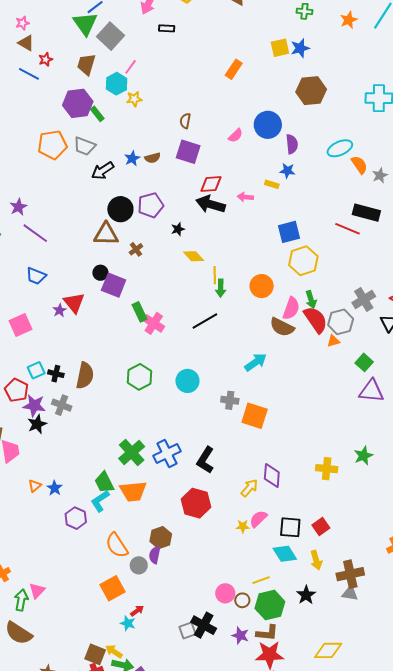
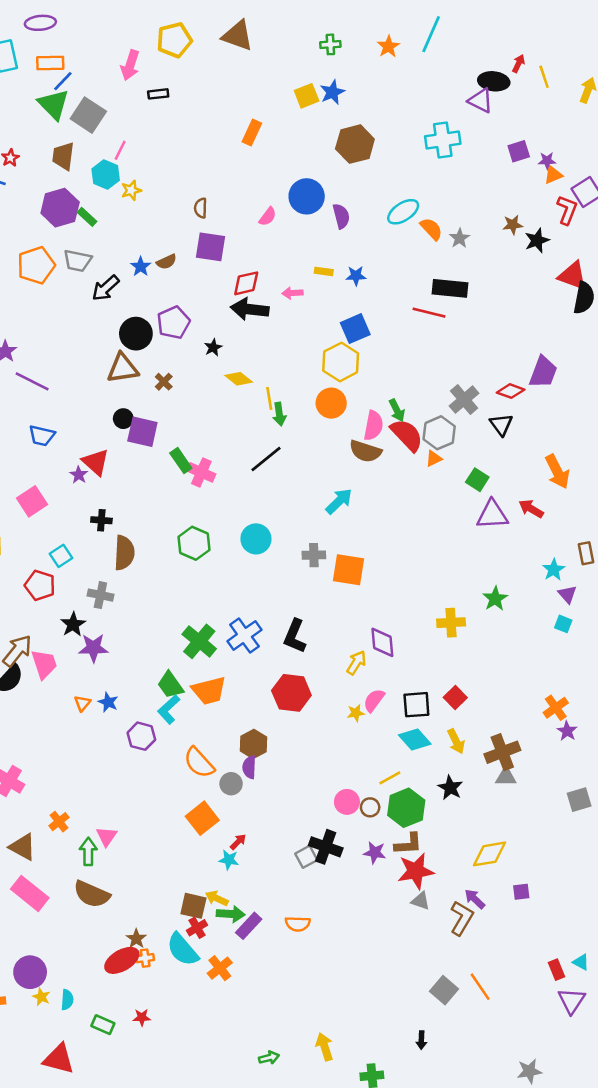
blue star: (287, 171) -> (356, 276), moved
yellow hexagon: (303, 261) -> (341, 362), moved
black cross: (56, 374) -> (101, 520), moved
purple star: (34, 405) -> (93, 648), moved

